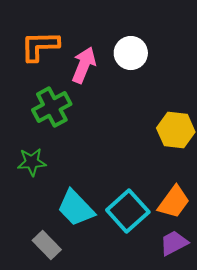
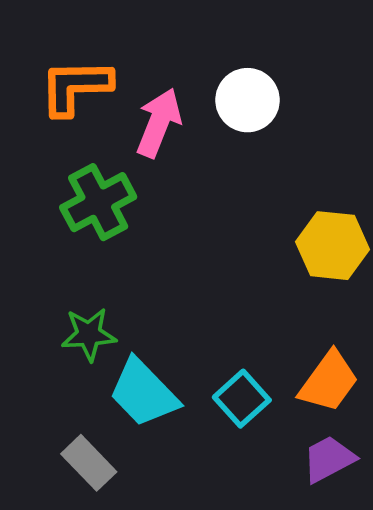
green star: (32, 162) -> (89, 334), moved
cyan square: (128, 211) -> (242, 399), size x0.7

